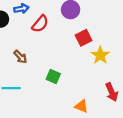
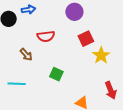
red semicircle: (40, 24) -> (46, 36), moved, turned 42

